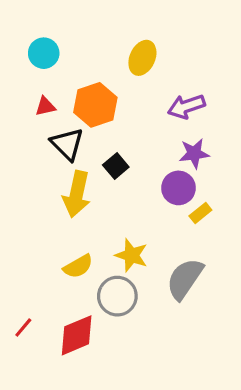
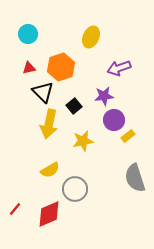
purple star: (194, 153) -> (104, 96), moved
yellow star: (131, 255) -> (83, 141), moved, turned -30
gray semicircle: (185, 279) -> (135, 178), moved, turned -52

